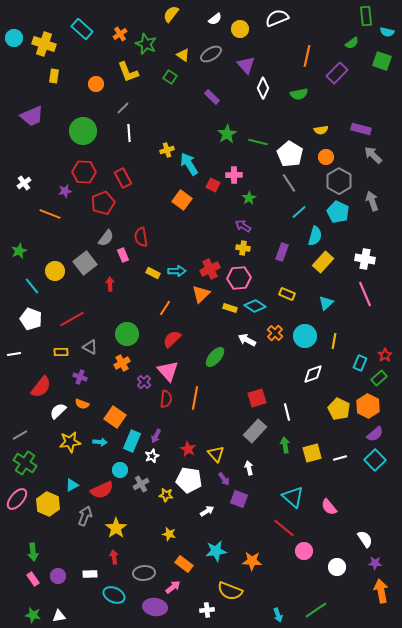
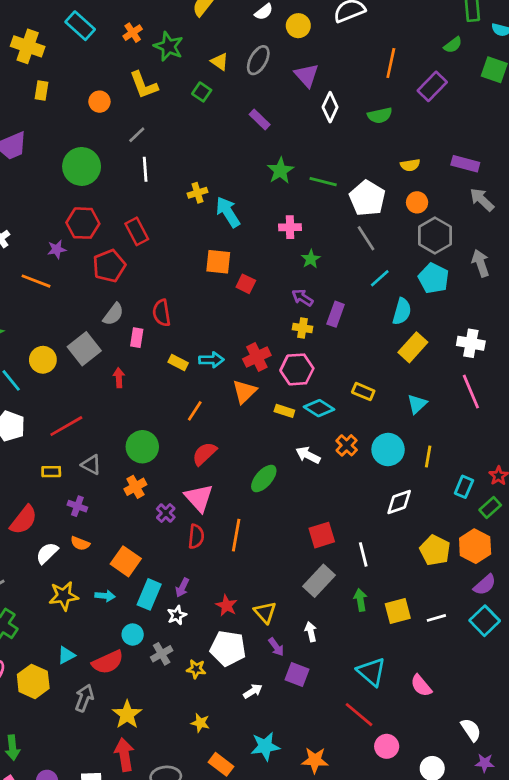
gray ellipse: (211, 54) -> (258, 60), turned -30
red square: (213, 185) -> (246, 284), moved
orange square: (182, 200) -> (218, 262), turned -30
purple rectangle: (282, 252) -> (336, 314), moved
pink rectangle: (123, 255) -> (137, 338), turned 32
red arrow: (114, 557) -> (124, 755), size x1.6

